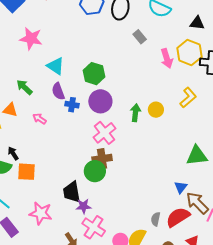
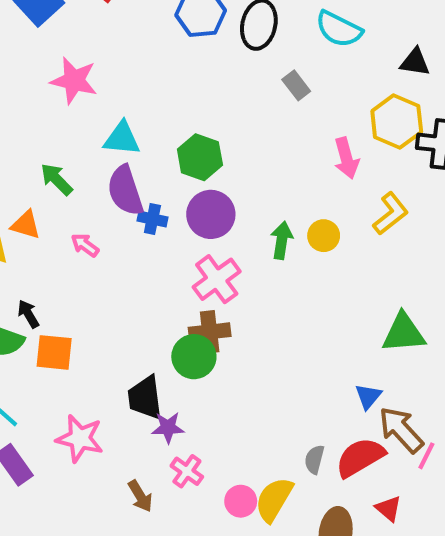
pink arrow: (167, 58) -> (346, 158), moved
cyan triangle: (56, 66) -> (122, 139), turned -30
purple semicircle: (58, 91) -> (125, 191), size x1.4
pink cross: (94, 227) -> (187, 471), size x0.7

